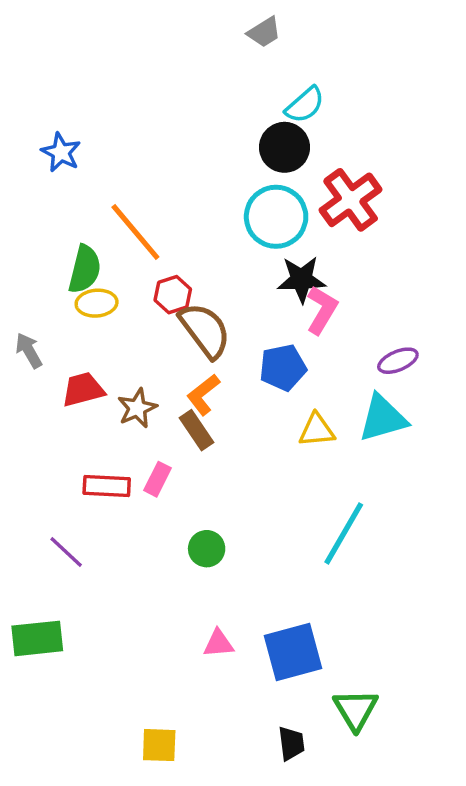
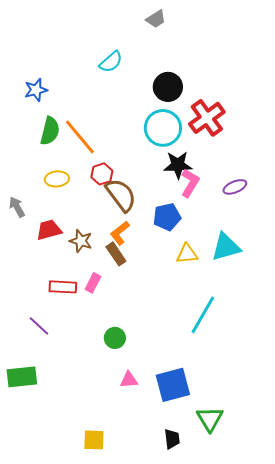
cyan semicircle: (305, 105) -> (111, 62), moved
blue star: (61, 152) -> (36, 90), turned 30
green semicircle: (85, 269) -> (50, 131), moved
purple ellipse: (398, 361) -> (235, 187), moved
brown star: (137, 408) -> (81, 241), turned -30
green circle: (207, 549) -> (115, 338), moved

